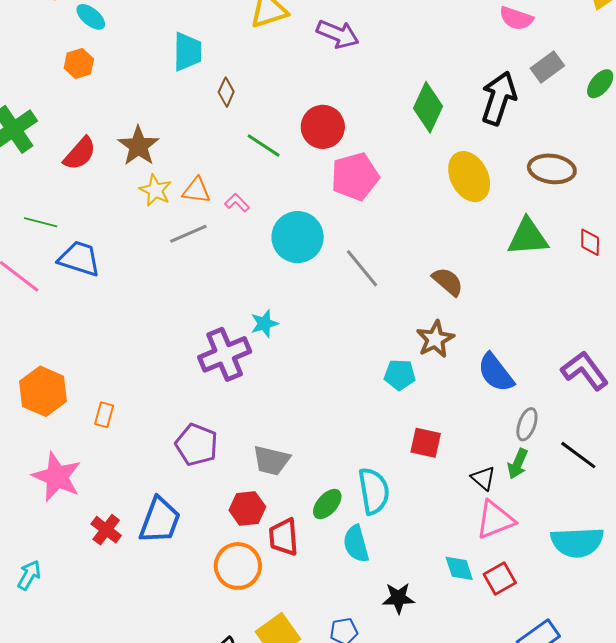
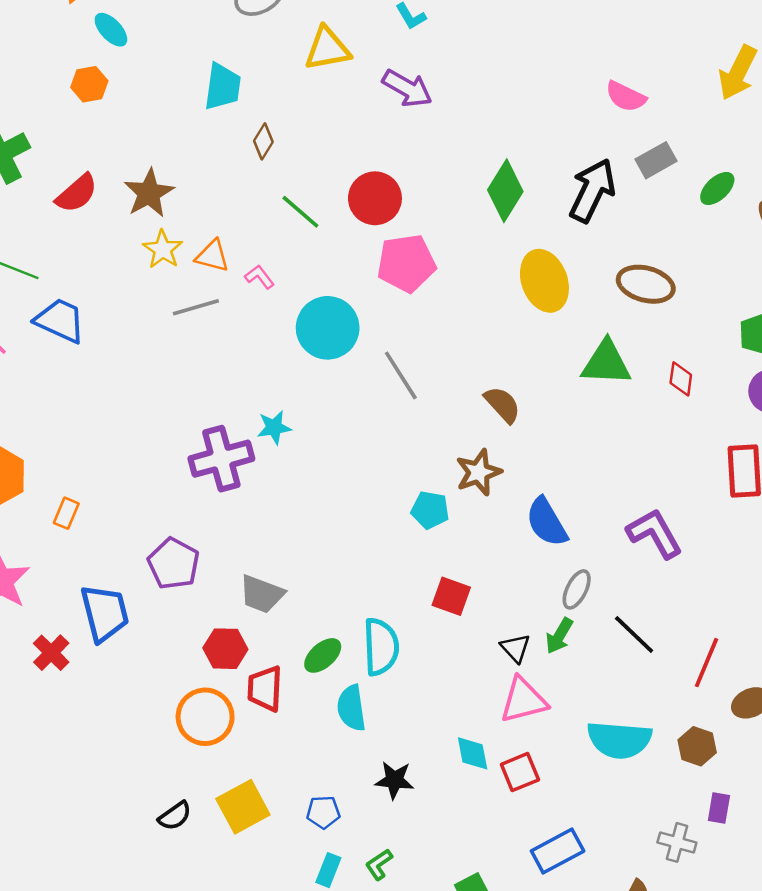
blue trapezoid: (160, 520) -> (105, 613), moved, turned -42

